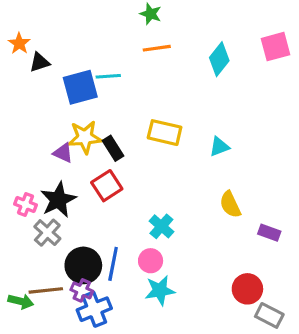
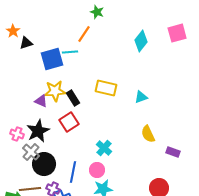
orange line: (157, 48) -> (84, 34), moved, turned -48
black circle: (83, 265) -> (44, 164), moved

